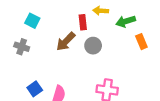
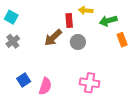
cyan square: (32, 21) -> (11, 17), moved
gray cross: (22, 47) -> (13, 41), turned 32

